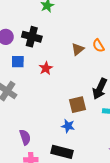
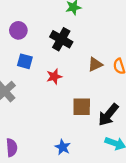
black cross: (32, 37) -> (61, 39), moved
brown square: (77, 105) -> (82, 107), moved

